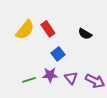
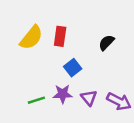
red rectangle: (48, 29) -> (60, 36), turned 42
black semicircle: (85, 34) -> (106, 43), turned 104

